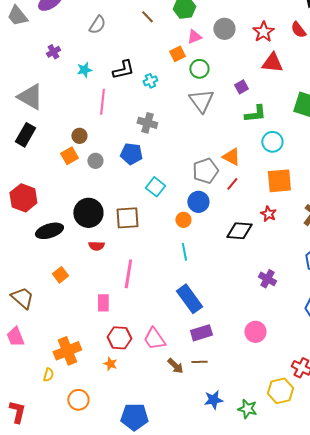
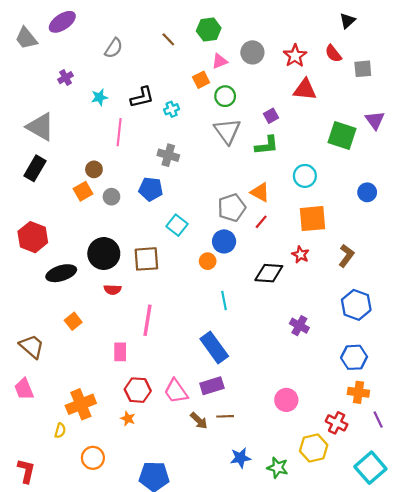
green L-shape: (255, 114) -> (267, 145), moved
cyan line: (184, 252) -> (224, 300), moved
pink circle: (255, 332) -> (286, 400), moved
purple rectangle: (201, 333) -> (212, 386), moved

